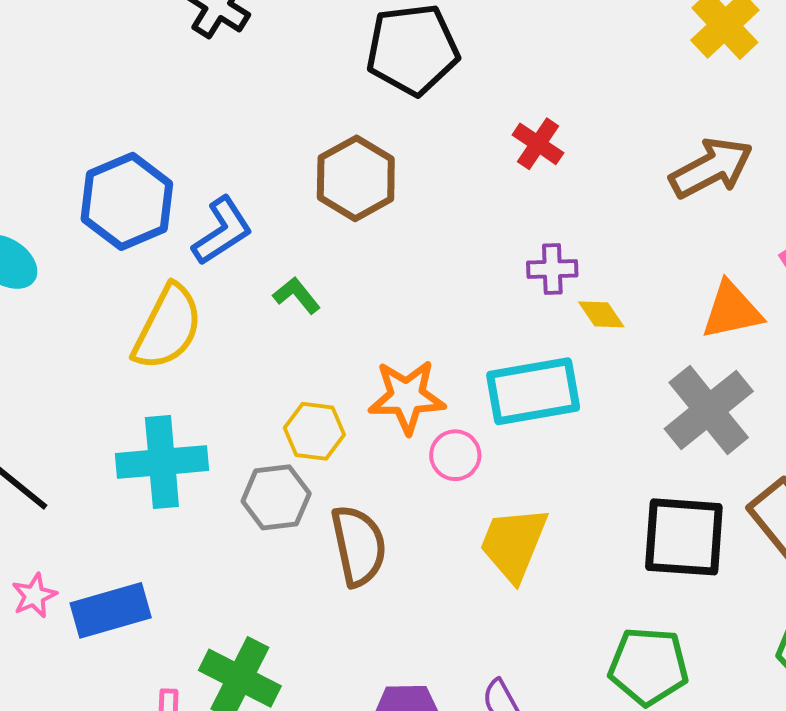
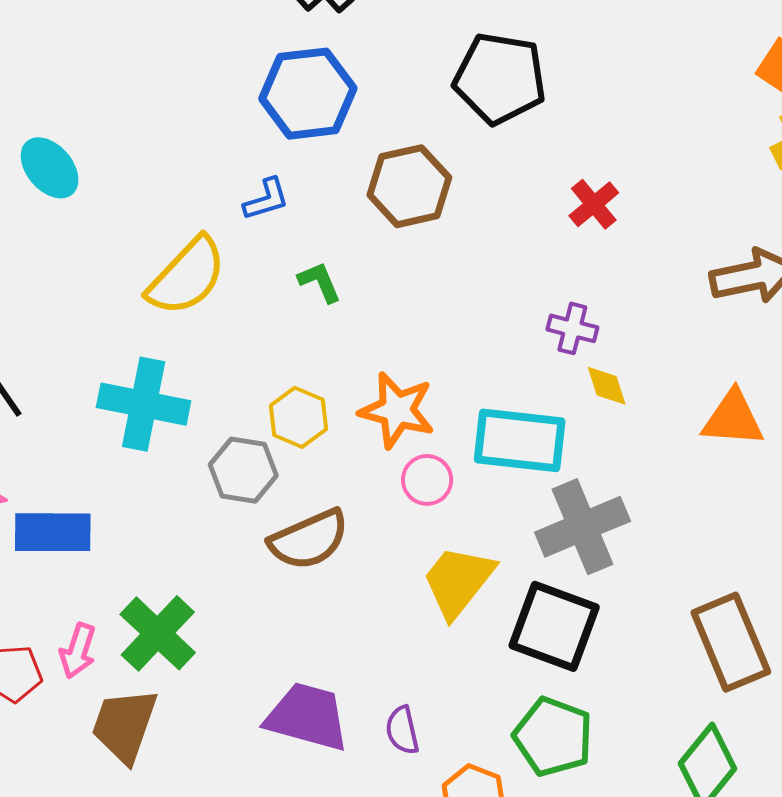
blue hexagon: (127, 201) -> (308, 94), moved
blue L-shape: (222, 231) -> (266, 199), size x0.7
gray cross: (709, 410) -> (583, 527), moved
black square: (684, 537) -> (554, 626), moved
brown semicircle: (359, 546) -> (309, 540), turned 62

